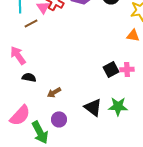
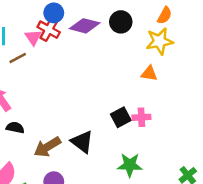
brown arrow: (54, 92) -> (47, 147), size x1.5
black triangle: (93, 107) -> (82, 142), moved

